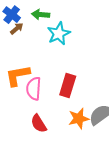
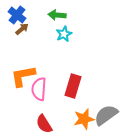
green arrow: (41, 15) -> (57, 15), moved
cyan star: (59, 34) -> (64, 34), size x0.7

